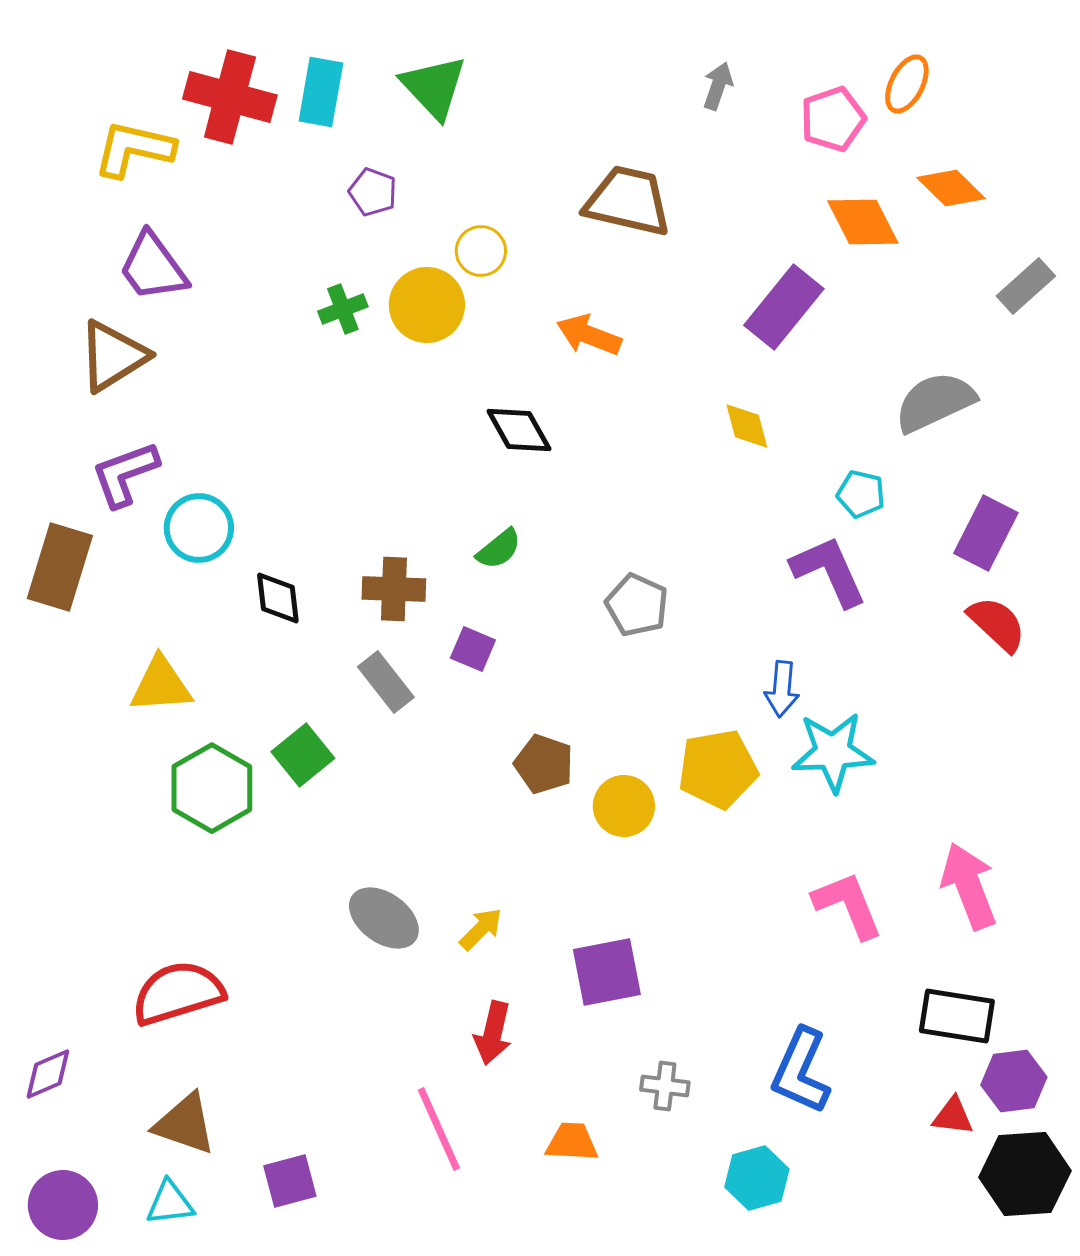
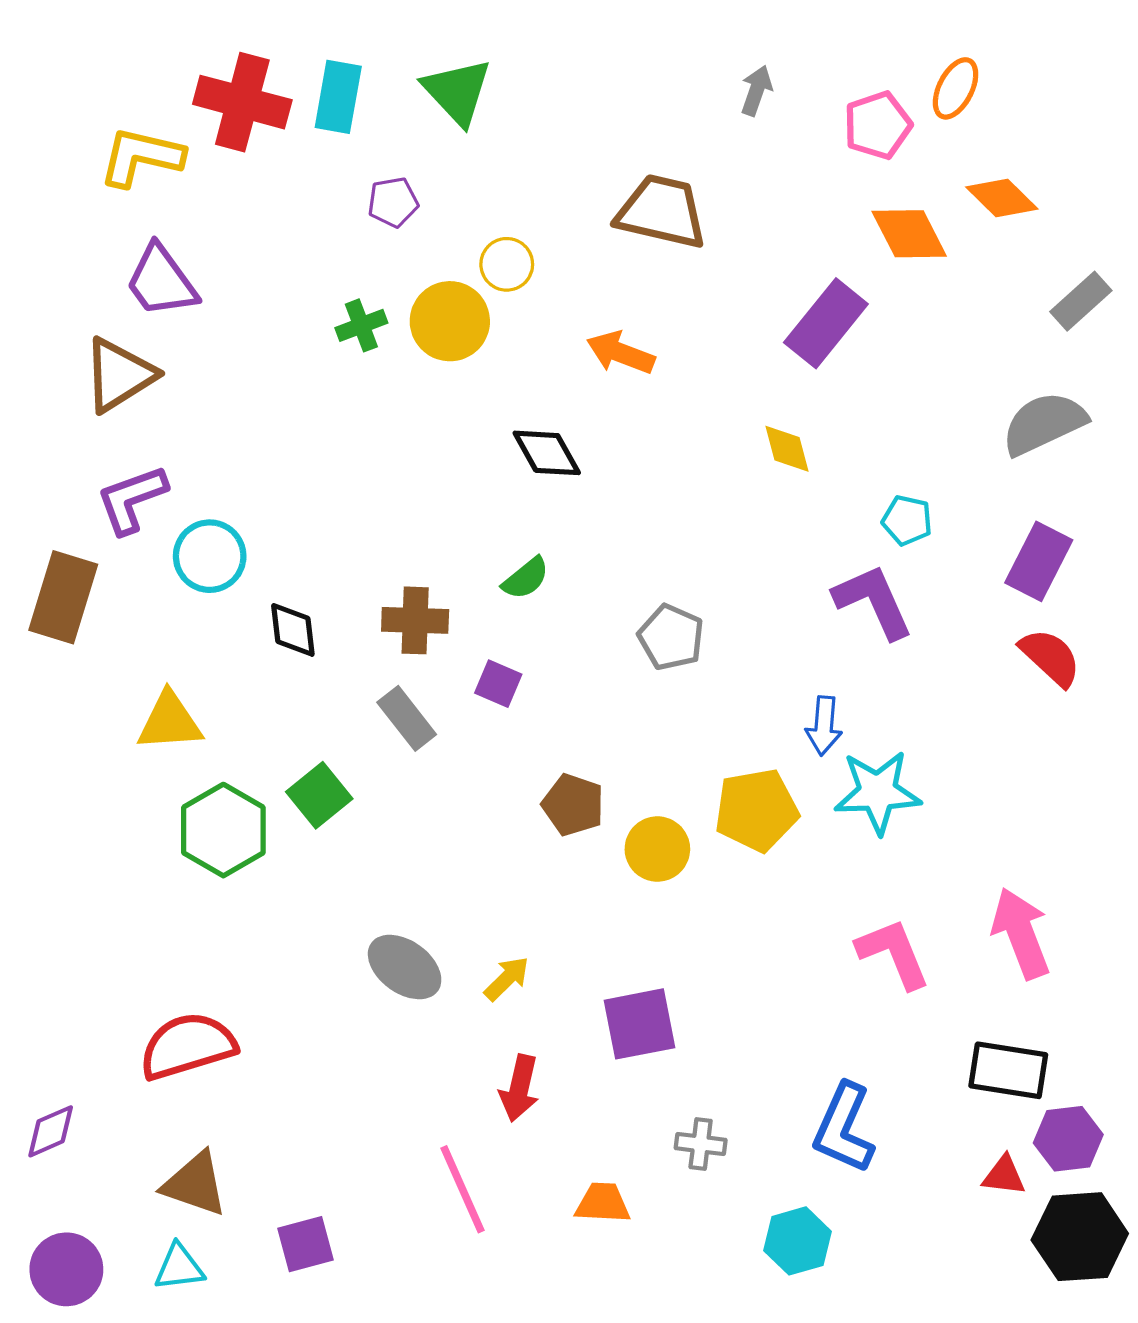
purple pentagon: (373, 192) -> (393, 202), turned -30
gray semicircle: (935, 402) -> (1044, 423), moved

